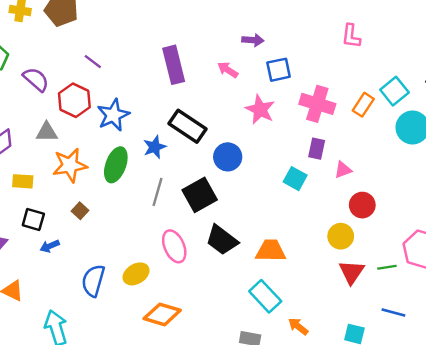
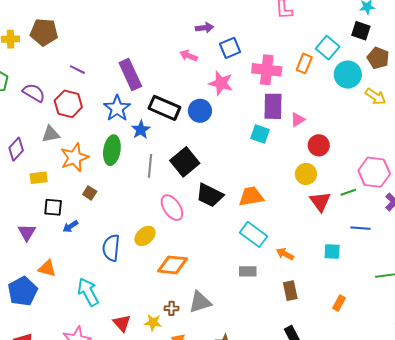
purple rectangle: (174, 65) -> (130, 75), moved
blue star: (113, 115) -> (117, 108), moved
purple rectangle: (317, 149) -> (273, 106), size x1.5
blue circle: (228, 157) -> (200, 111), moved

